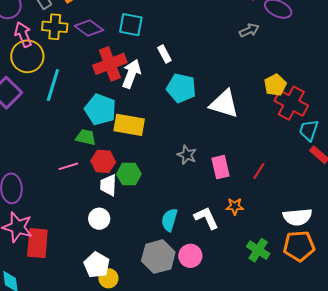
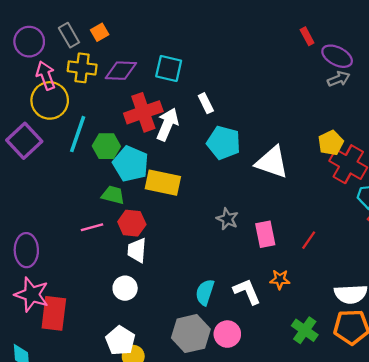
purple diamond: (89, 28) -> (121, 71), turned -36
gray arrow: (249, 30) -> (339, 79), moved
green hexagon: (129, 174) -> (106, 146), moved

